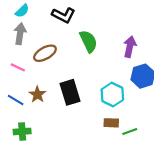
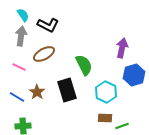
cyan semicircle: (22, 11) -> (23, 15), turned -80
black L-shape: (63, 15) -> (48, 25), moved
green semicircle: (88, 41) -> (84, 65), moved

